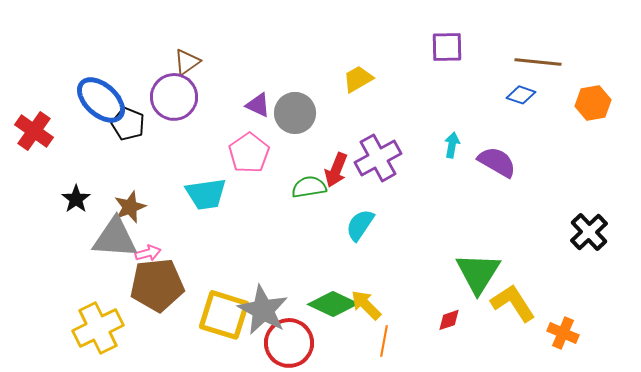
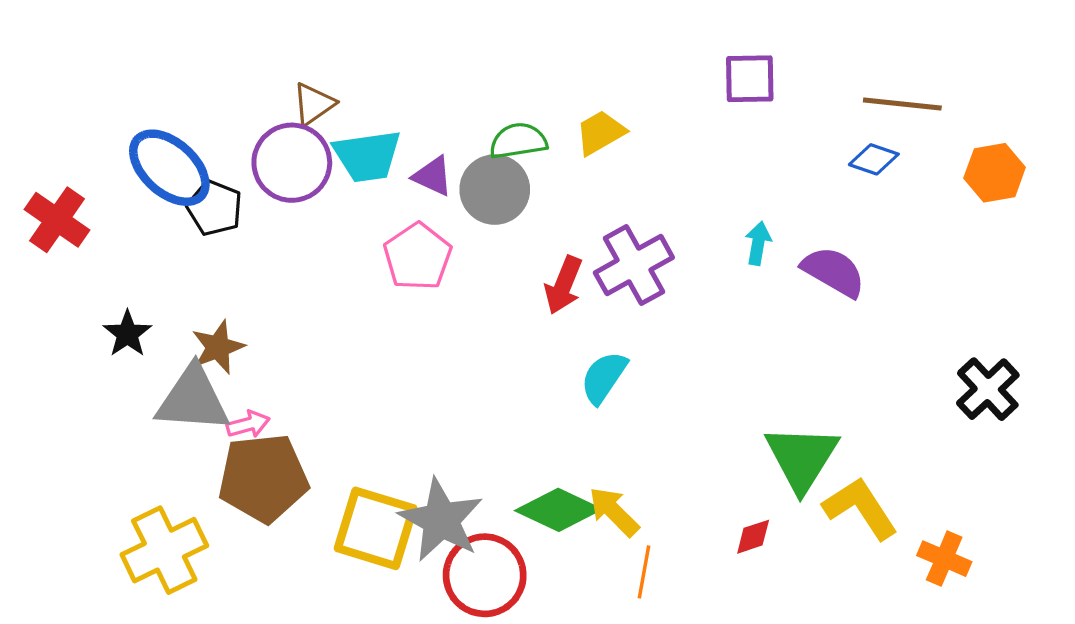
green semicircle: (309, 187) -> (518, 141), moved
cyan trapezoid: (206, 194) -> (367, 156), moved

